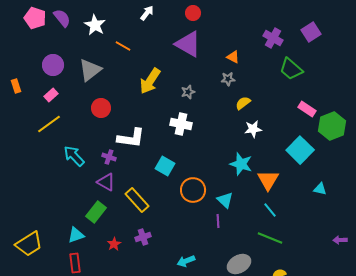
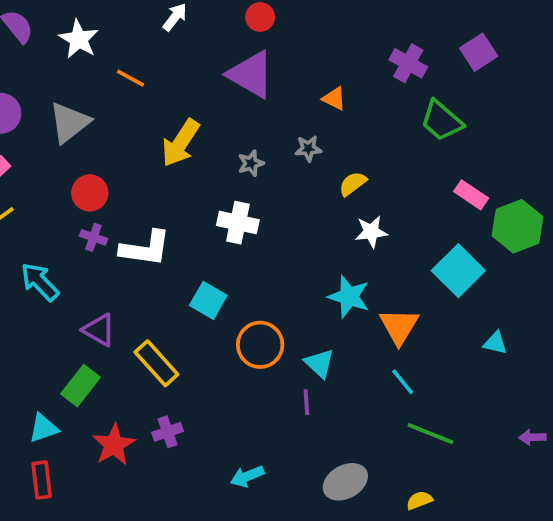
gray star: (228, 79) -> (308, 148), moved
purple cross: (109, 157) -> (93, 237), moved
green line: (270, 238) -> (430, 434), moved
red star: (114, 244) -> (114, 445), size x1.6

